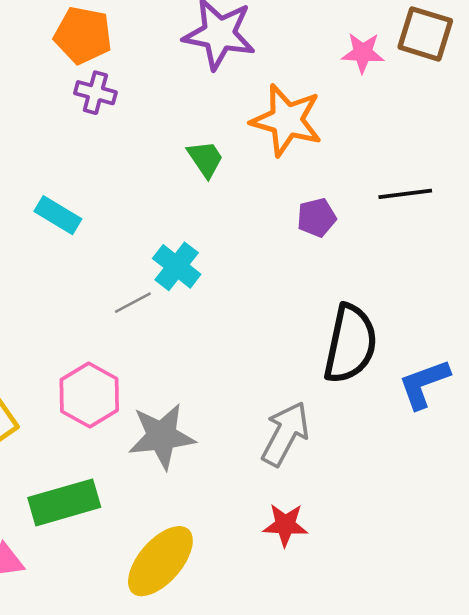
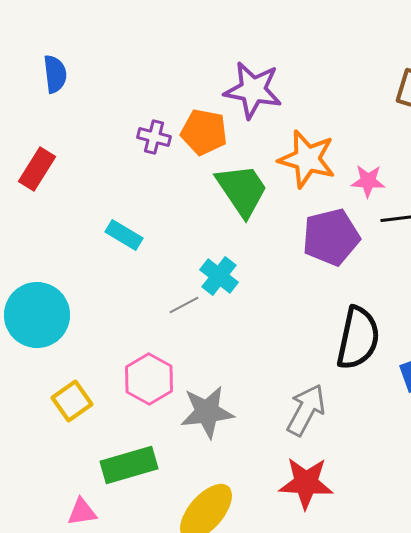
orange pentagon: (83, 35) -> (204, 132), moved
pink star: (363, 53) -> (368, 181), moved
green trapezoid: (205, 159) -> (242, 190), size x1.8
purple pentagon: (317, 218) -> (331, 237), size x1.8
red star: (285, 525) -> (306, 483), size x1.5

